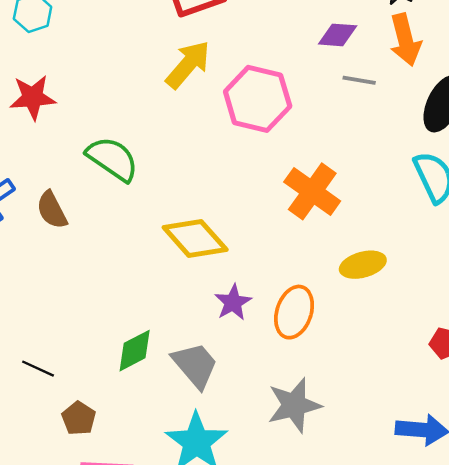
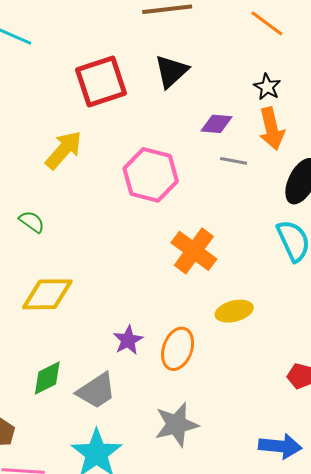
yellow arrow: (188, 65) -> (64, 150), moved
green semicircle: (112, 159) -> (32, 222), size x0.6
yellow diamond: (195, 239) -> (47, 294), moved, turned -50
gray trapezoid: (195, 365) -> (96, 391), turned 96

